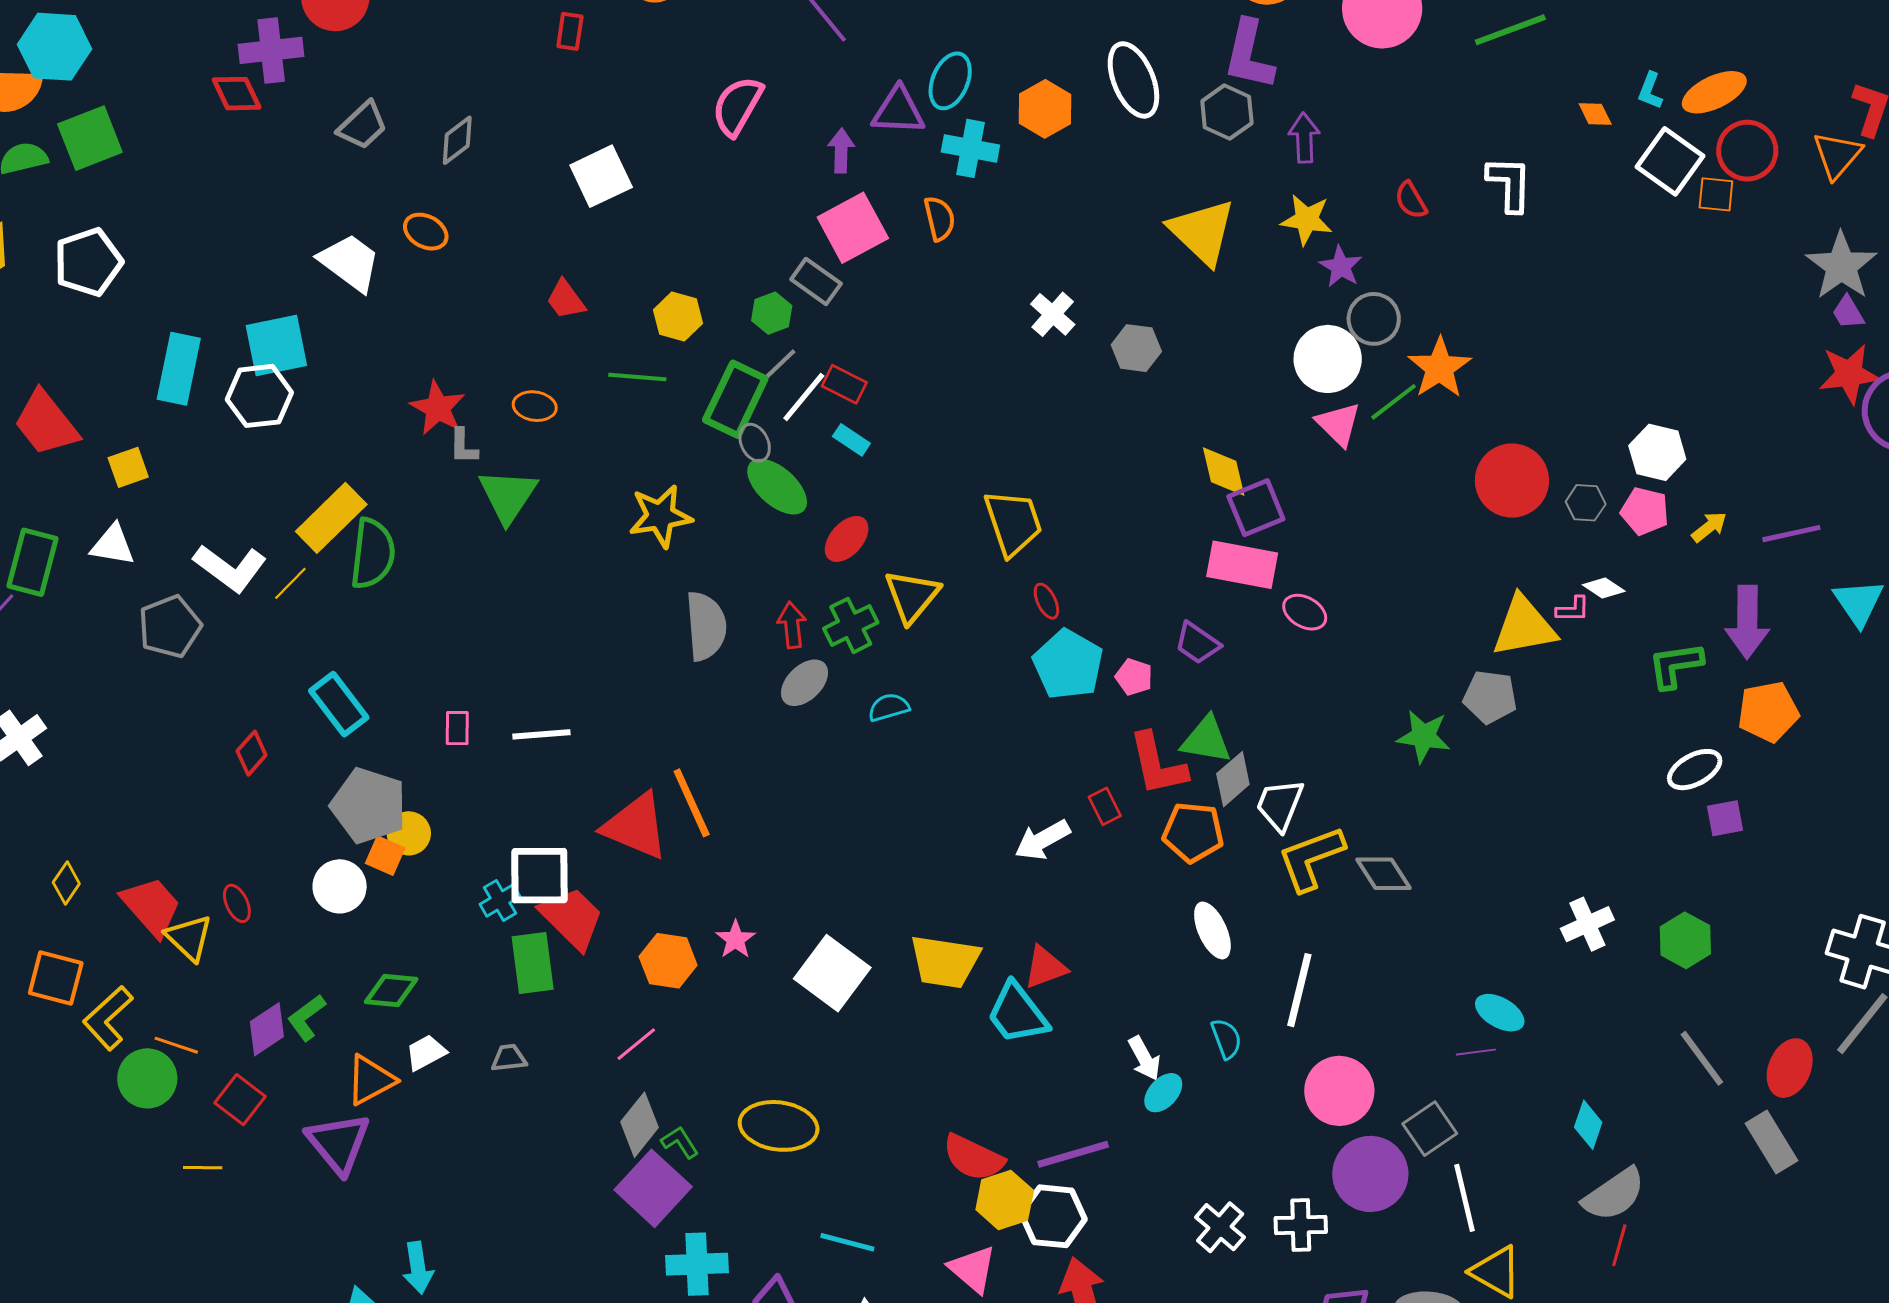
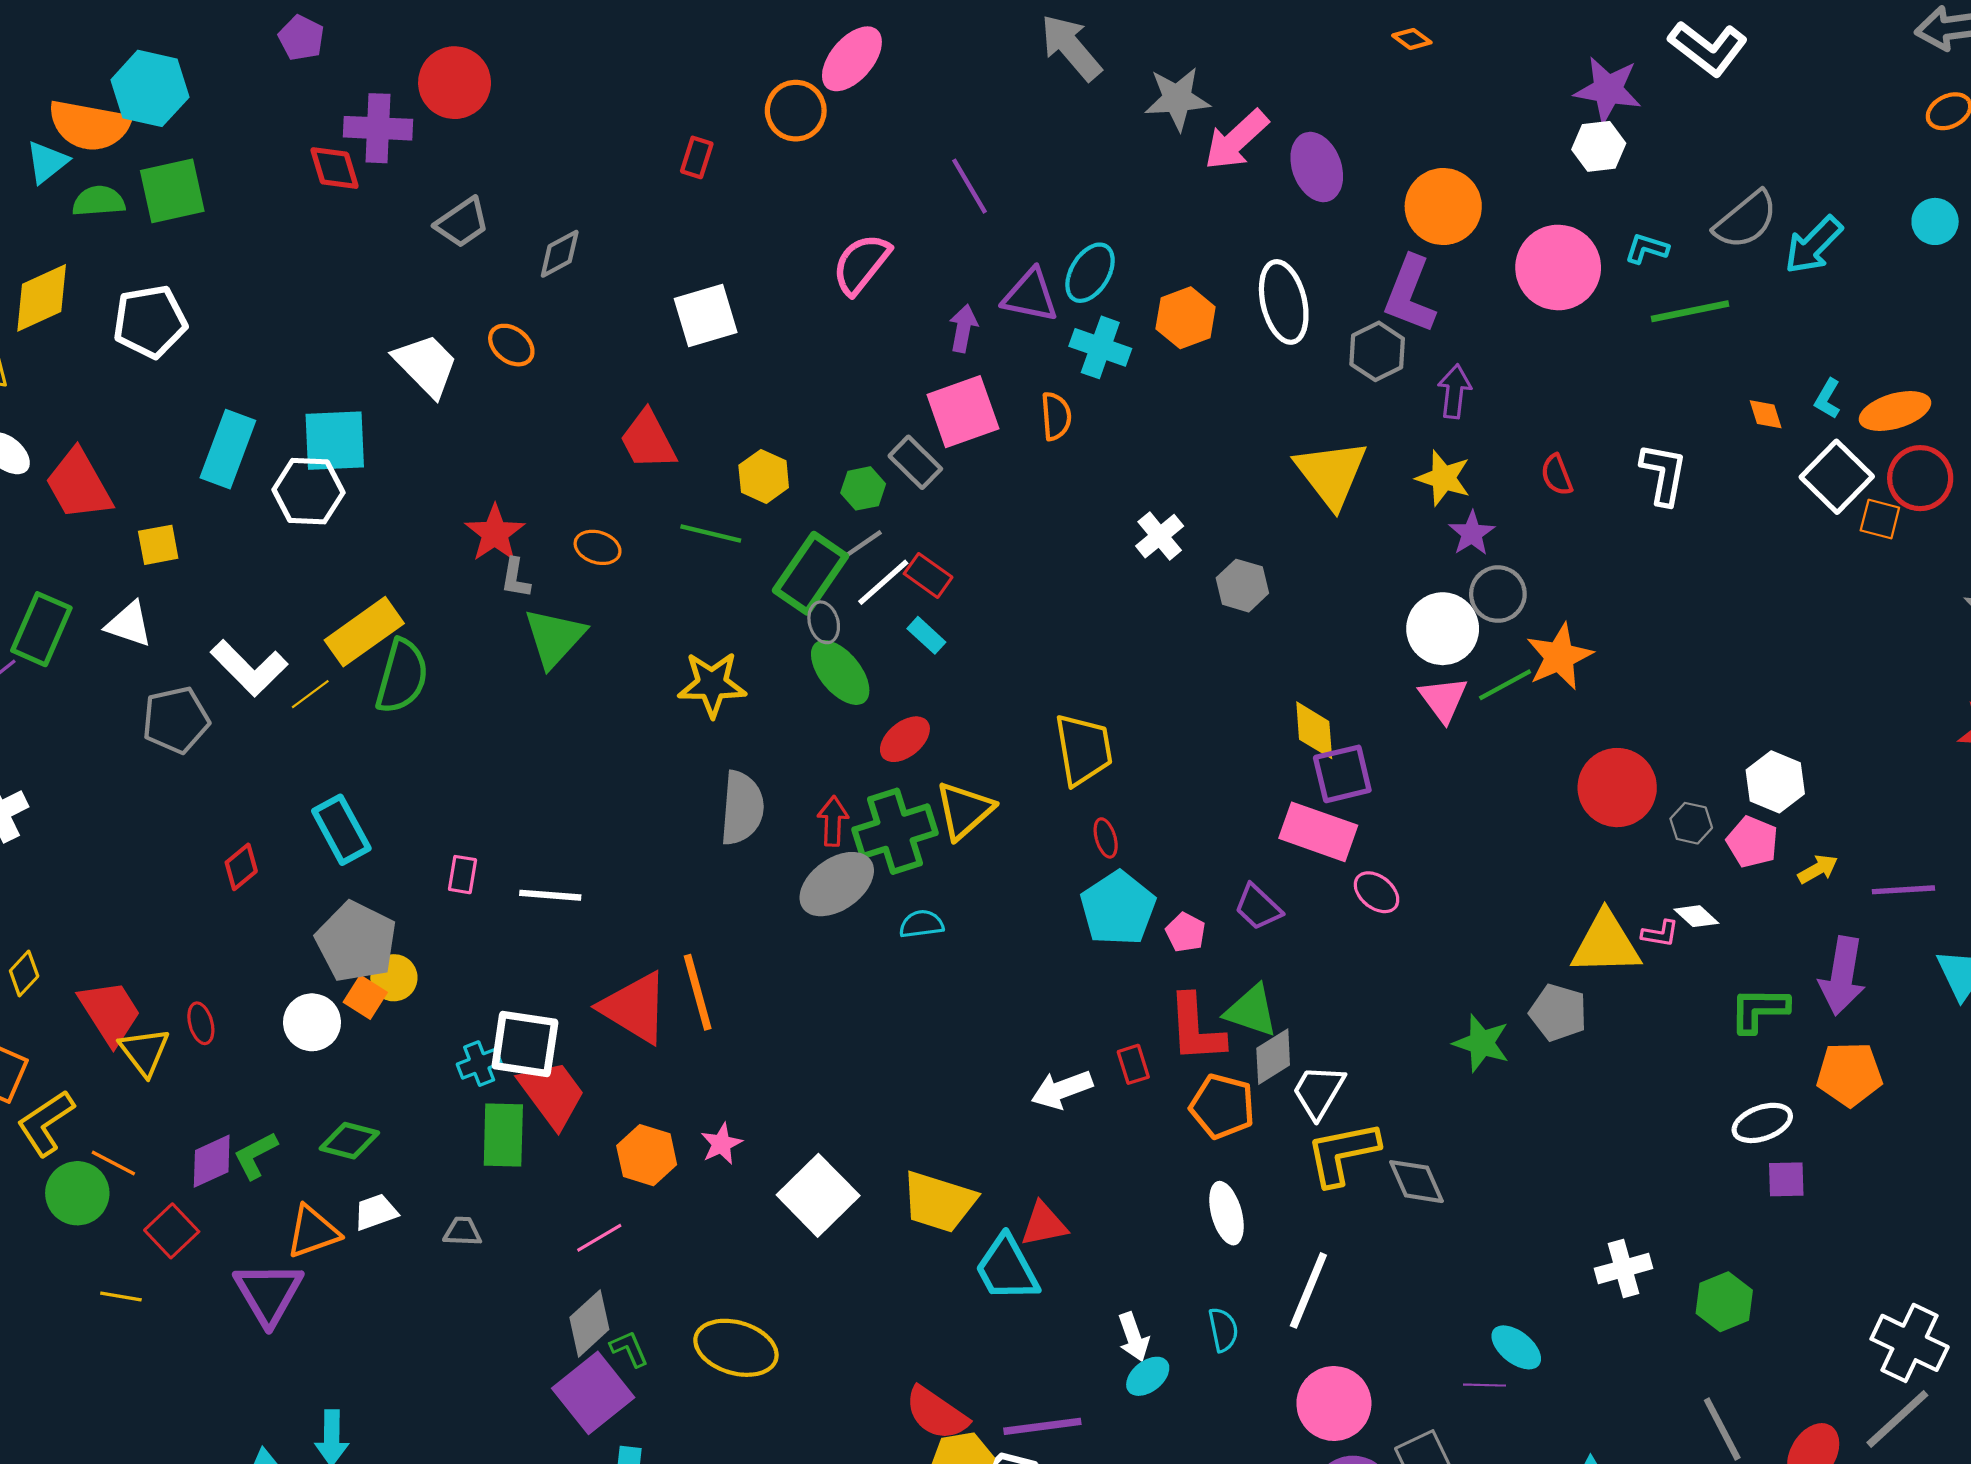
red trapezoid: (566, 300) -> (648, 440), size x1.4
green cross: (851, 625) -> (895, 831), size x1.4
gray ellipse: (805, 683) -> (837, 884), size x1.4

